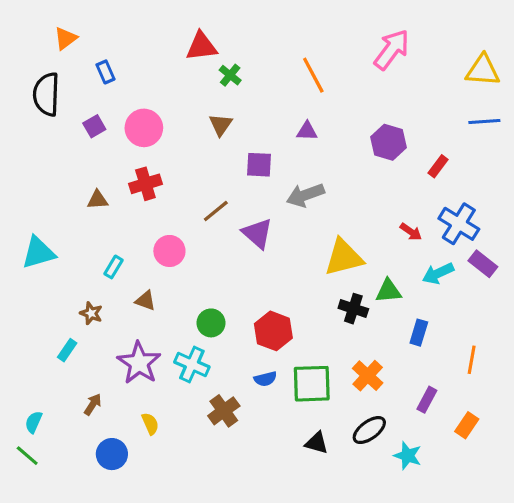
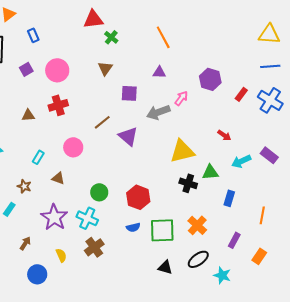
pink arrow: (392, 50) -> (181, 98), moved, size x0.6
blue cross: (459, 224) -> (270, 100), moved
brown cross: (224, 411) -> (94, 247), moved

